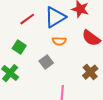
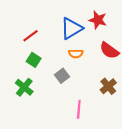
red line: (27, 19) -> (30, 36), moved

